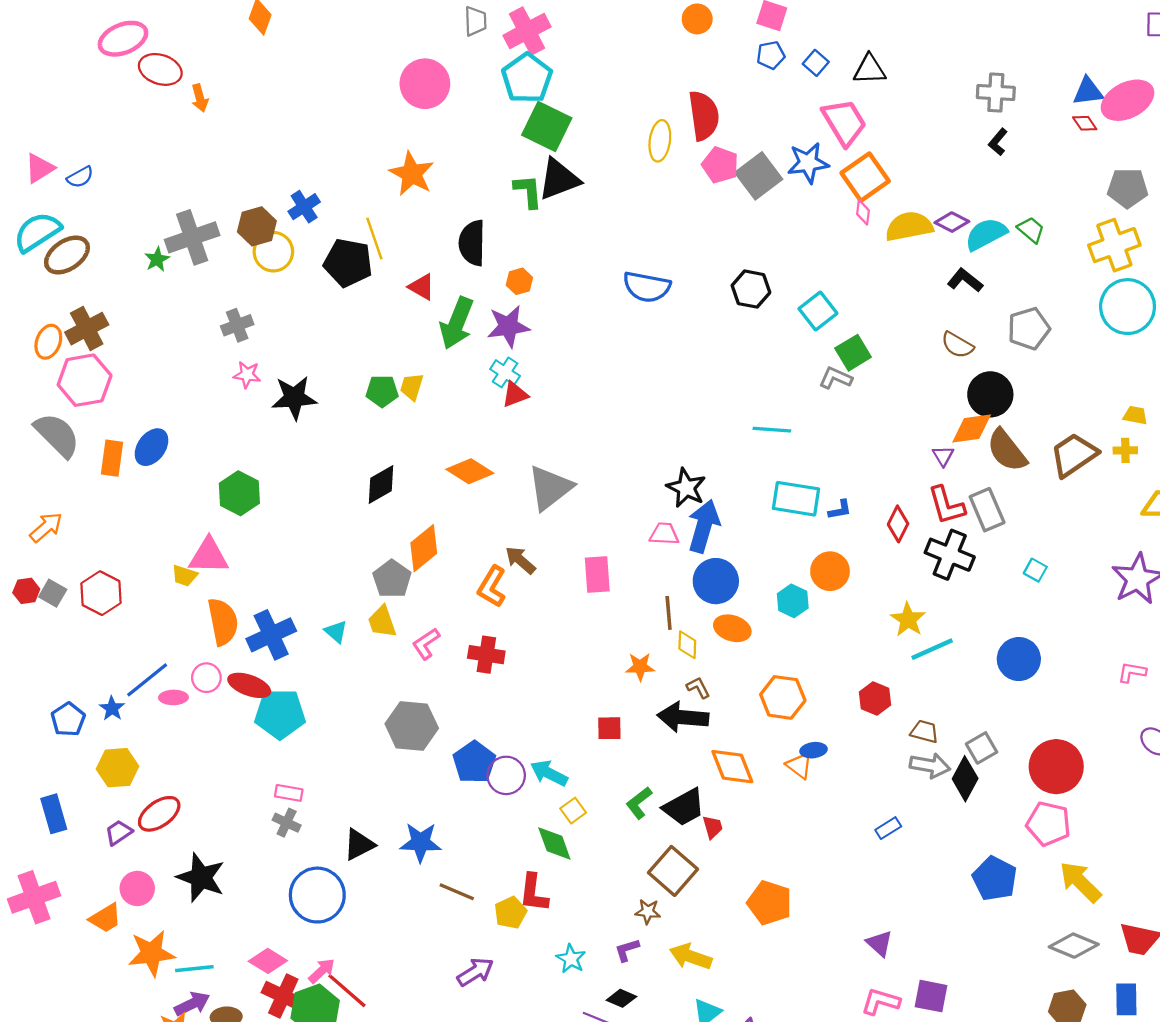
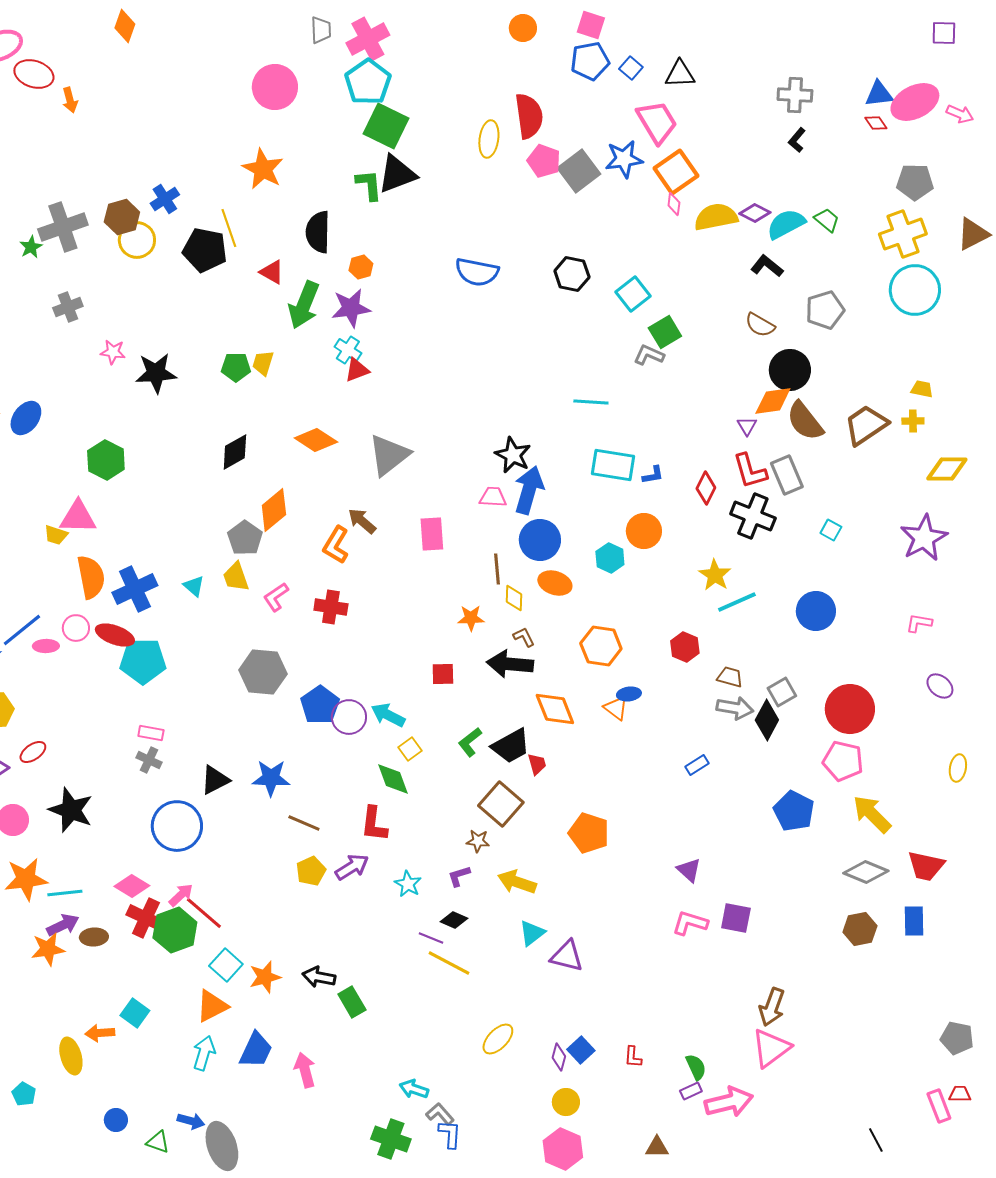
blue pentagon: (771, 55) -> (590, 61), size x1.5
gray cross: (237, 325) -> (68, 307), moved
red ellipse: (159, 814) -> (33, 752), size x0.7
yellow pentagon: (511, 913) -> (311, 871), moved
purple arrow: (475, 972) -> (352, 867), moved

